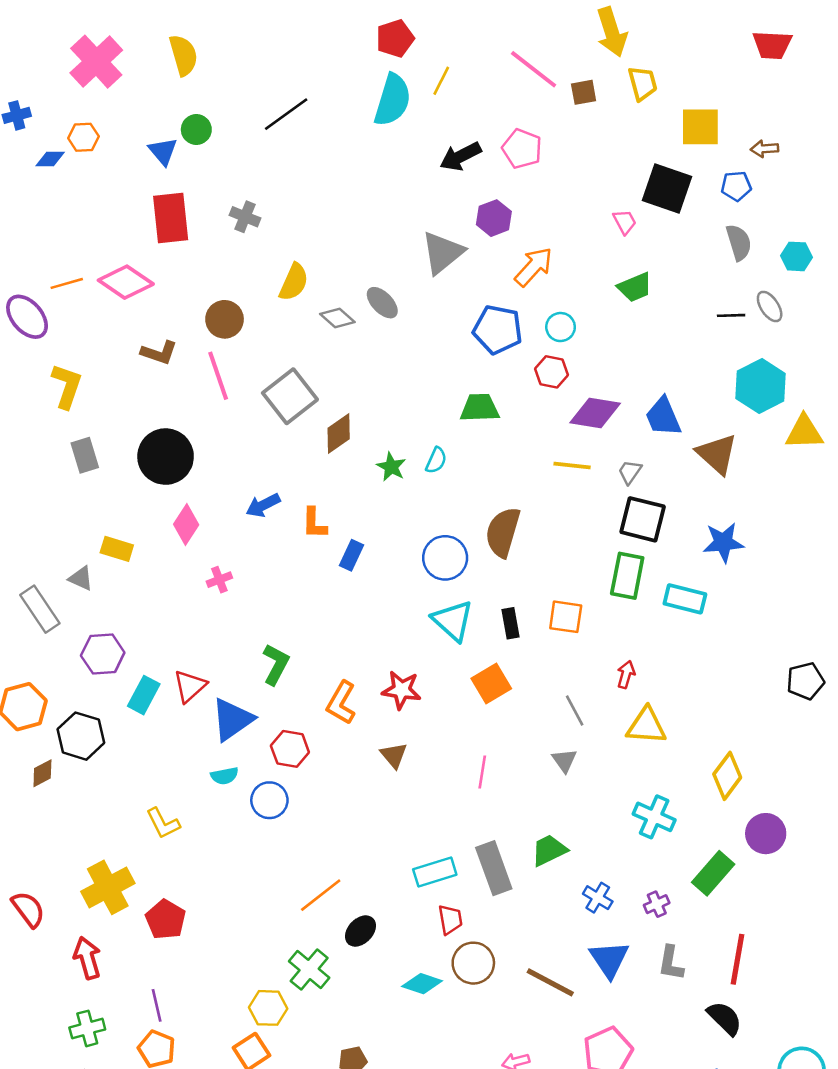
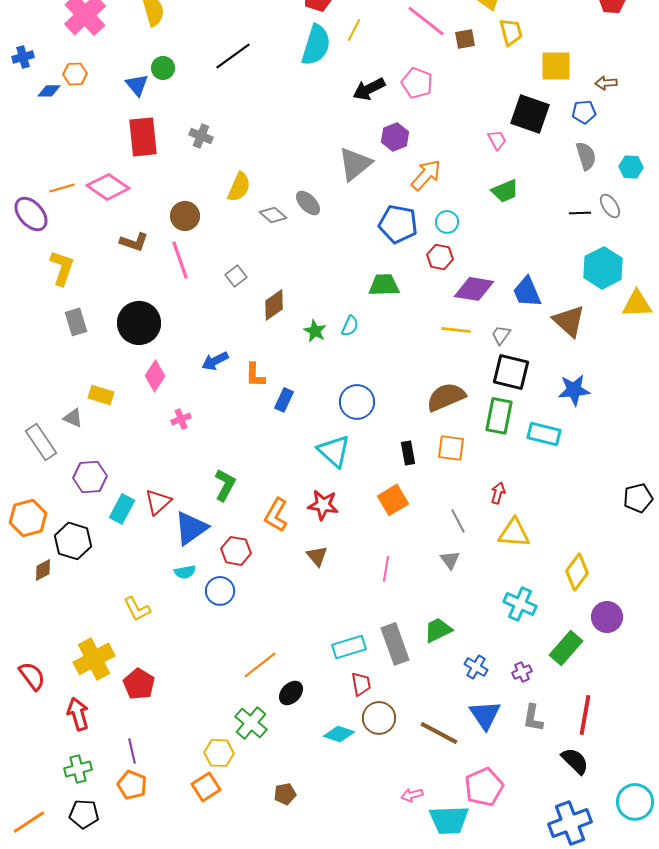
gray square: (290, 396) -> (236, 276), size x0.5
brown semicircle: (503, 532) -> (446, 397), moved, turned 51
cyan triangle: (453, 621) -> (334, 451), moved

